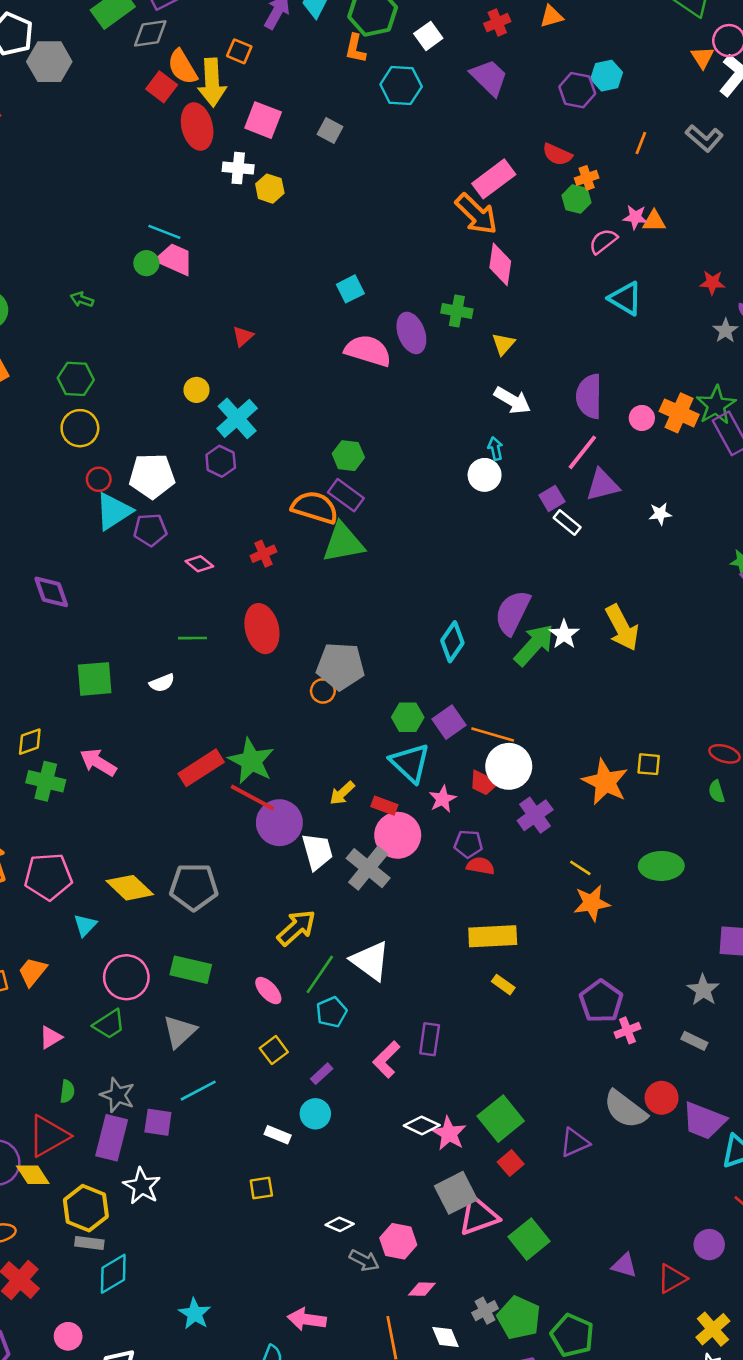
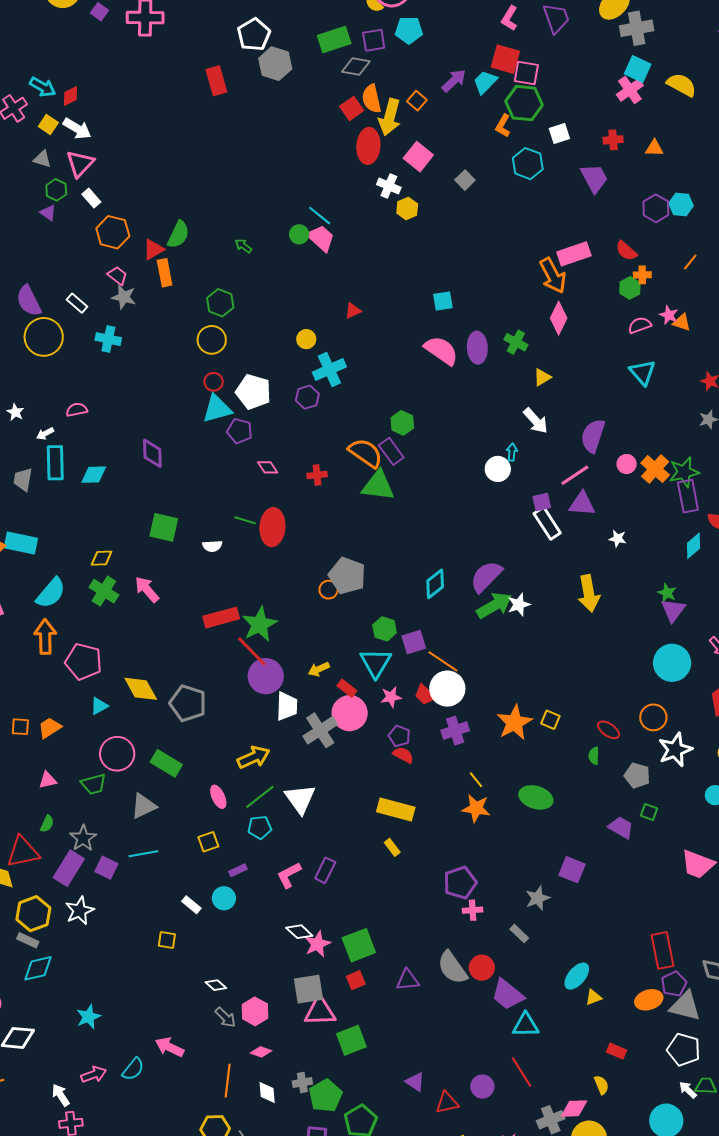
white rectangle: (567, 523) -> (547, 523), size x1.5
yellow arrow: (622, 628) -> (589, 593), moved
red ellipse: (262, 629) -> (272, 527), moved

